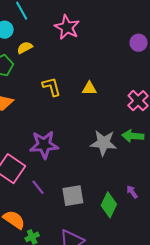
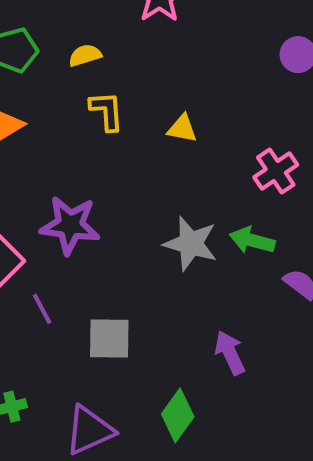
yellow semicircle: (25, 48) -> (85, 55), moved
purple arrow: (132, 192) -> (230, 353), size x1.5
green diamond: (109, 205) -> (178, 415), moved

